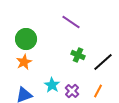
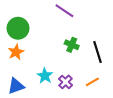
black line: (103, 62) -> (98, 52), turned -65
orange line: (98, 91) -> (92, 82), turned 32

